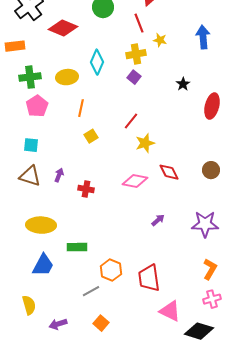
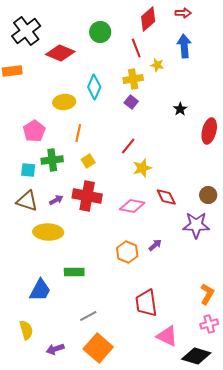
blue arrow: (203, 37) -> (184, 46), moved
green cross: (30, 77) -> (52, 160), moved
purple arrow: (59, 175) -> (56, 200), turned 40
red cross: (86, 189) -> (87, 196), moved, size x1.8
purple star: (205, 224) -> (196, 225), moved
yellow ellipse: (41, 225) -> (48, 232), moved
orange hexagon: (111, 270) -> (127, 252), moved
orange square: (101, 323) -> (98, 348), size x1.8

